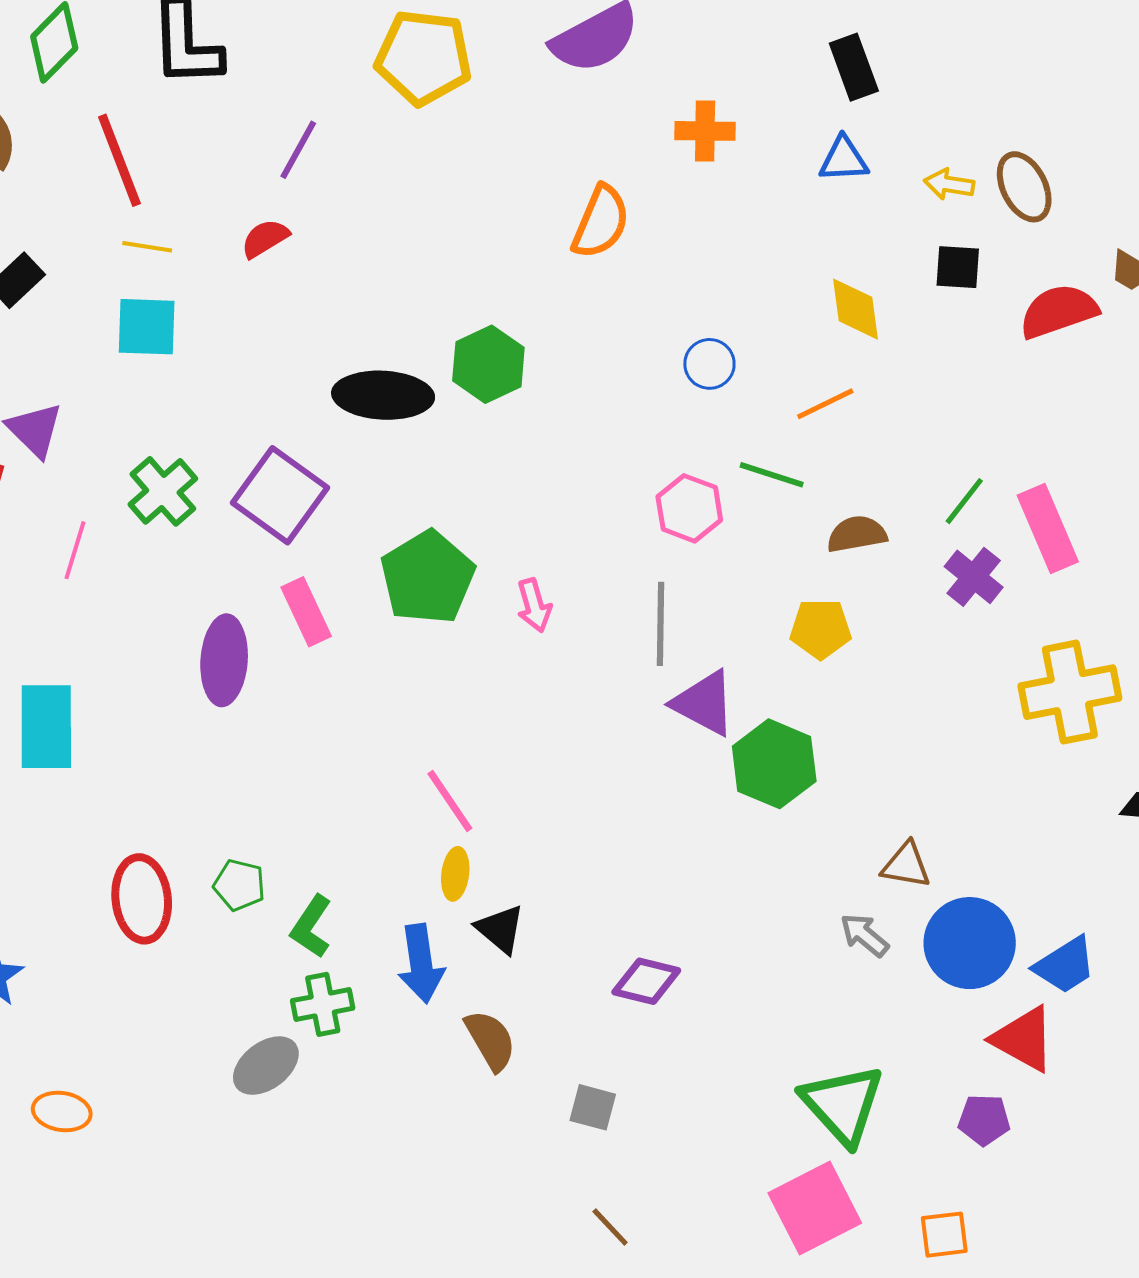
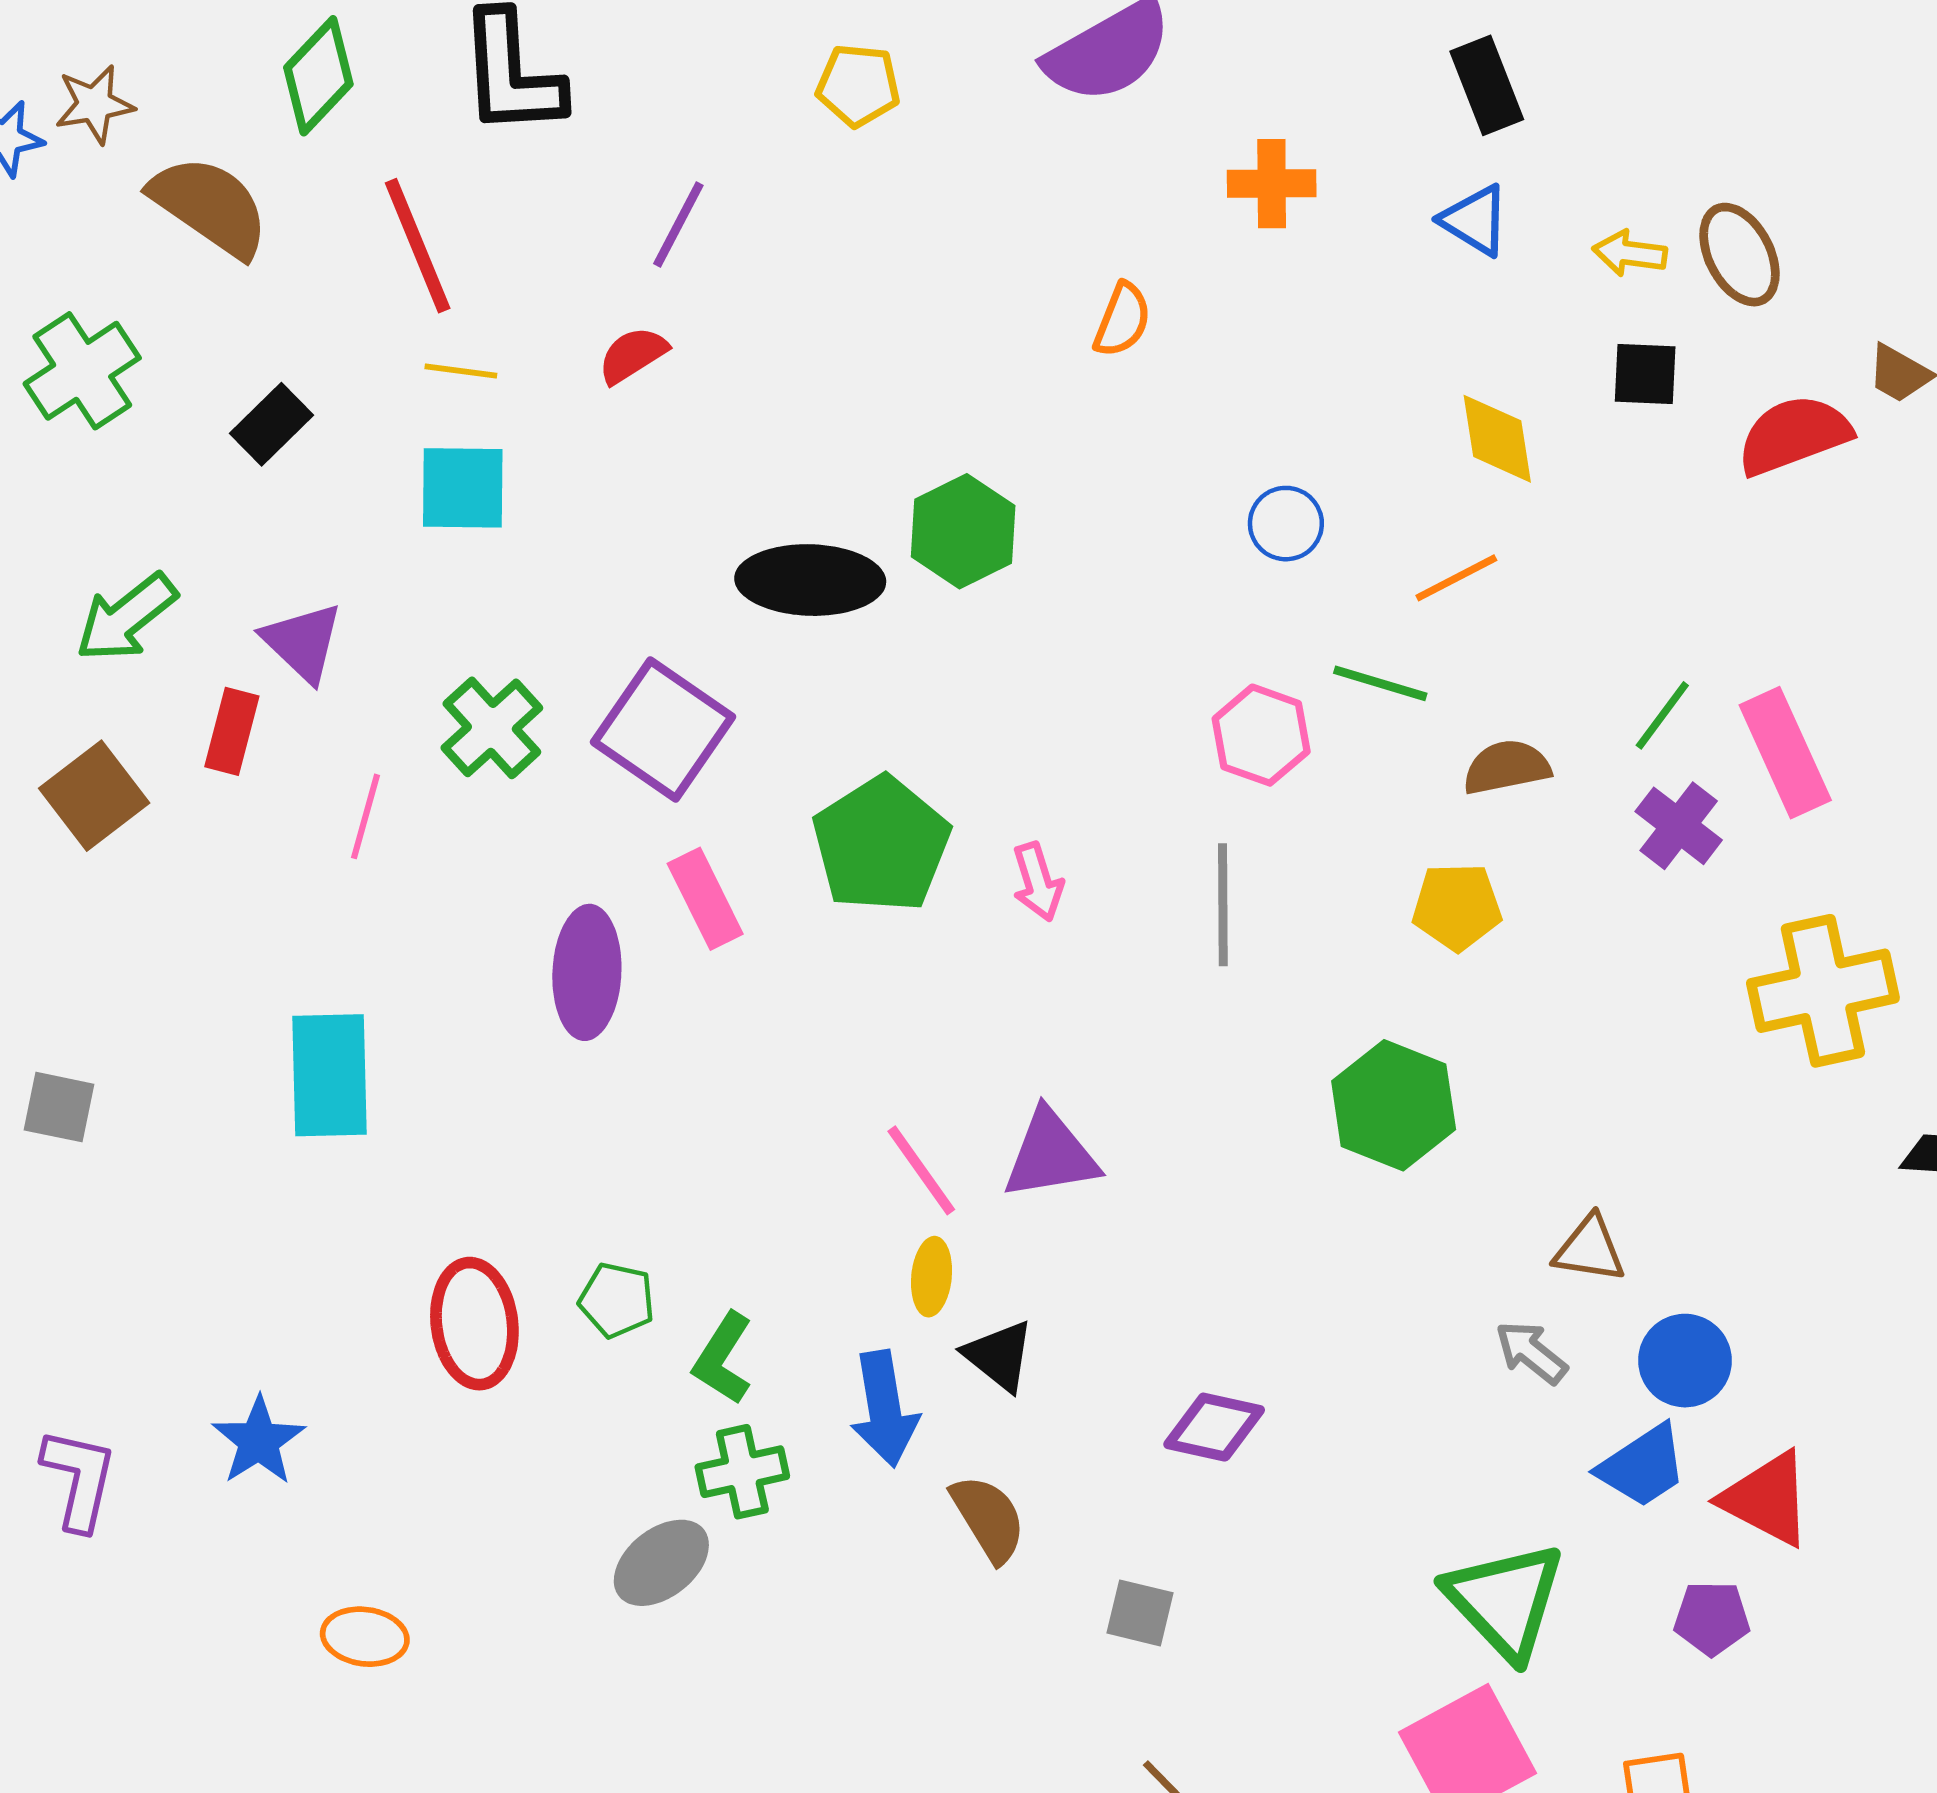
yellow pentagon: (424, 57) -> (858, 85), size x0.6
blue triangle: (844, 159) -> (1475, 220), turned 36
orange semicircle: (601, 222) -> (1122, 320), size x0.7
purple triangle: (704, 703) -> (1051, 1155), moved, turned -36
blue circle: (970, 943) -> (1685, 1361), size x0.7
blue trapezoid: (1065, 965) -> (1643, 1466), moved

